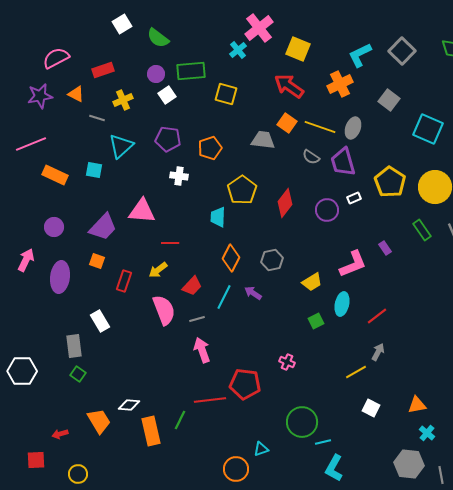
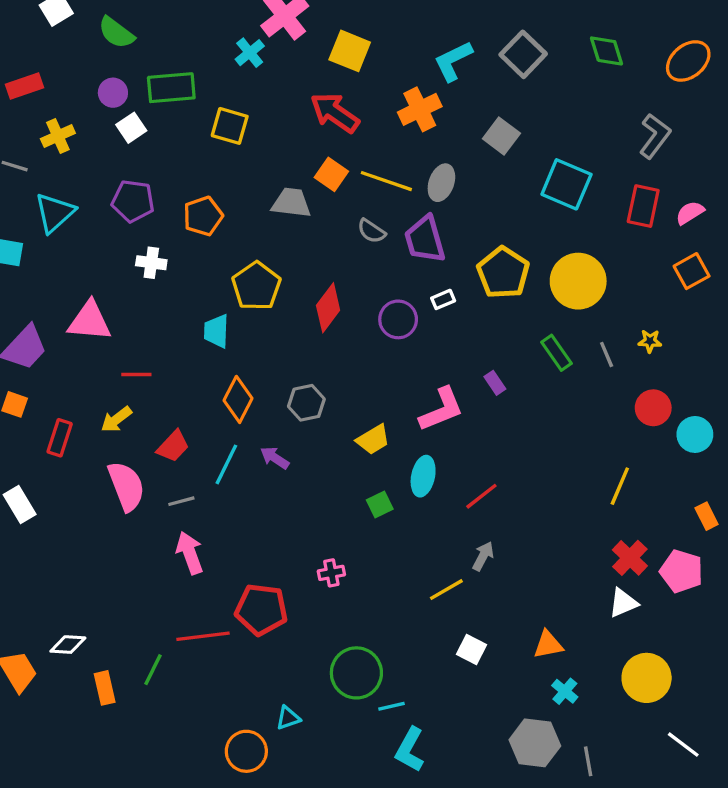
pink cross: (287, 362) -> (331, 573), turned -35
orange rectangle: (151, 431) -> (105, 688), size x0.7

